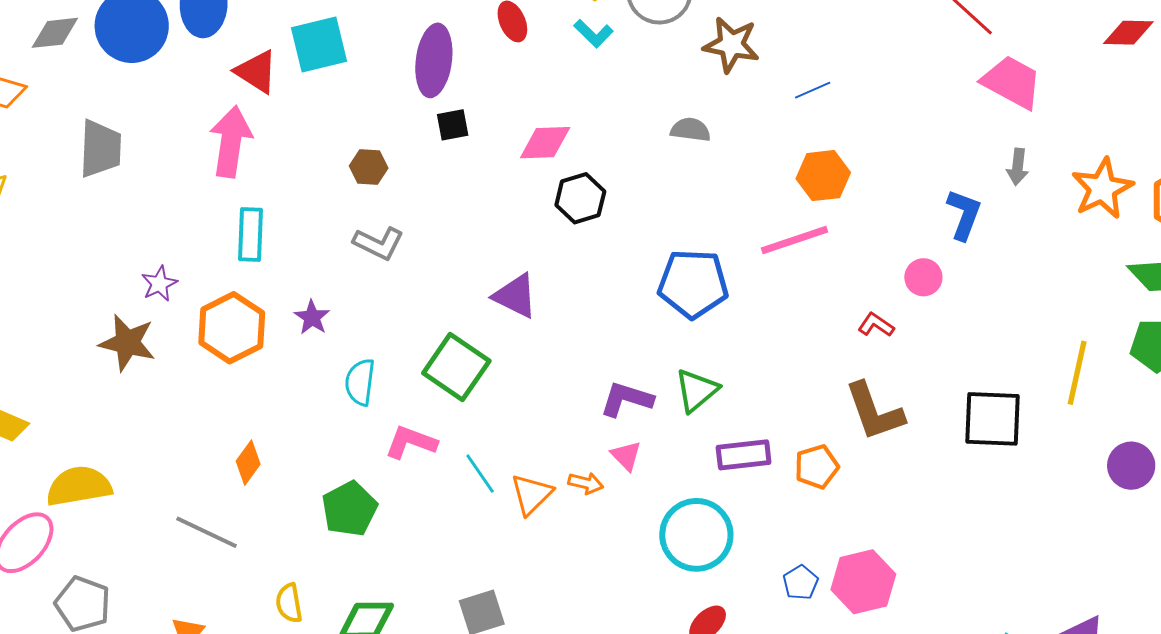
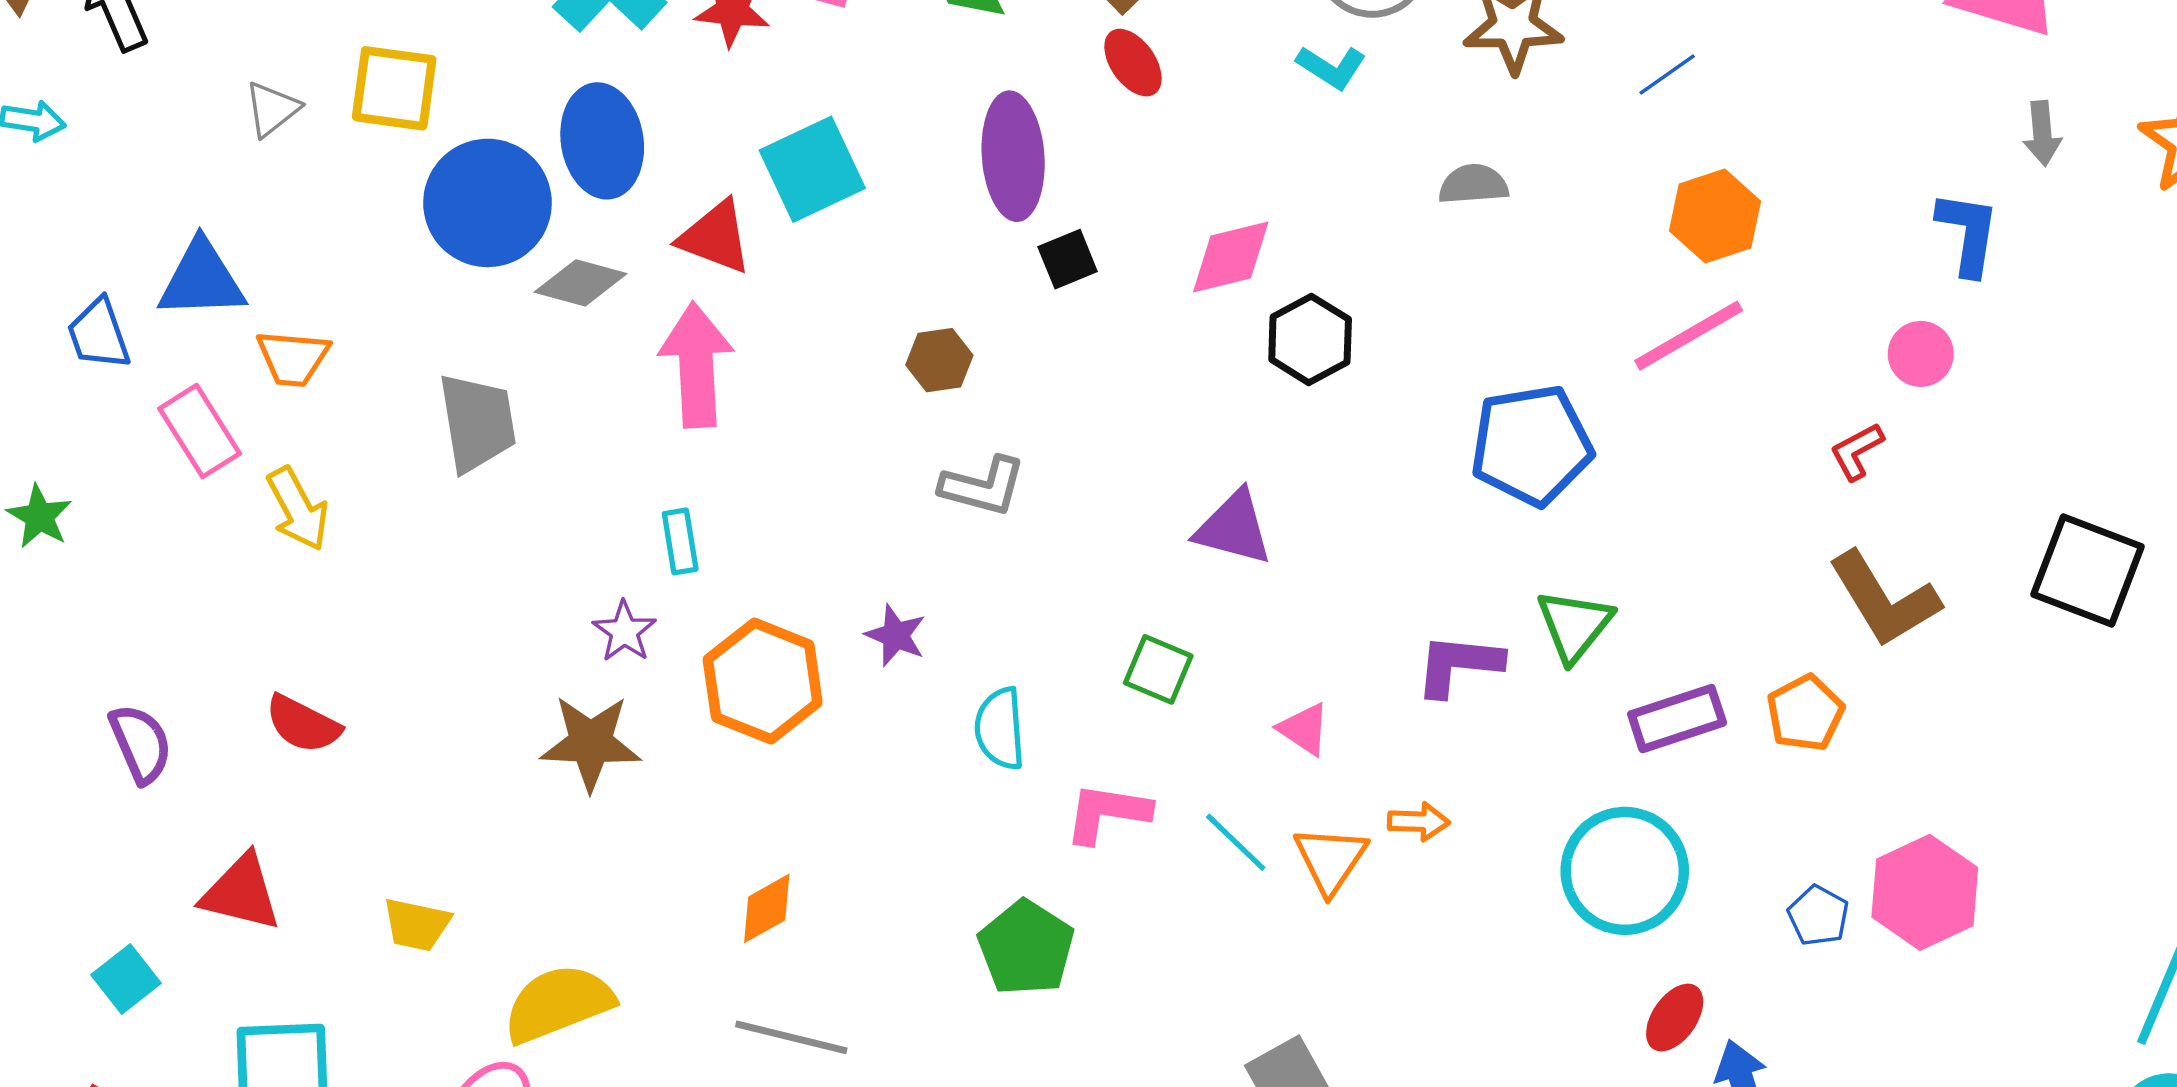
gray diamond: (55, 33) -> (581, 283), moved, turned 33
cyan L-shape: (594, 33) -> (1331, 67), moved
cyan rectangle: (250, 235) -> (680, 541), moved, size x0.7
red L-shape: (876, 325) -> (1857, 451), turned -51
green square: (456, 367) -> (1158, 669), size x0.6
black square: (993, 419) -> (2088, 570), turned 30
pink triangle: (626, 456) -> (1304, 729), moved
orange diamond: (248, 463) -> (767, 908), moved, turned 36

